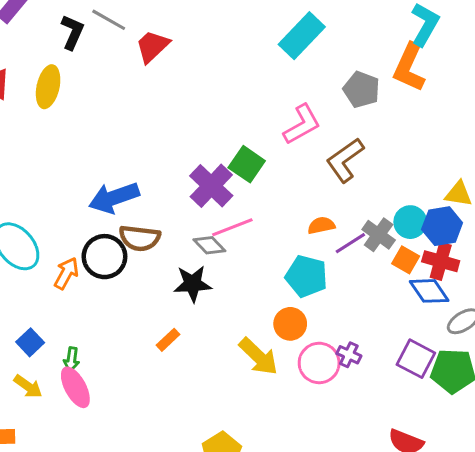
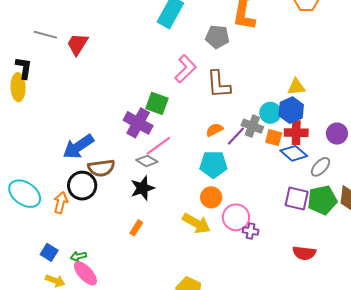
black L-shape: (72, 32) -> (24, 68), moved
brown L-shape: (345, 160) -> (219, 84), turned -44
purple cross: (349, 355) -> (251, 231), moved
green arrow: (72, 359) -> (78, 256), turned 84

